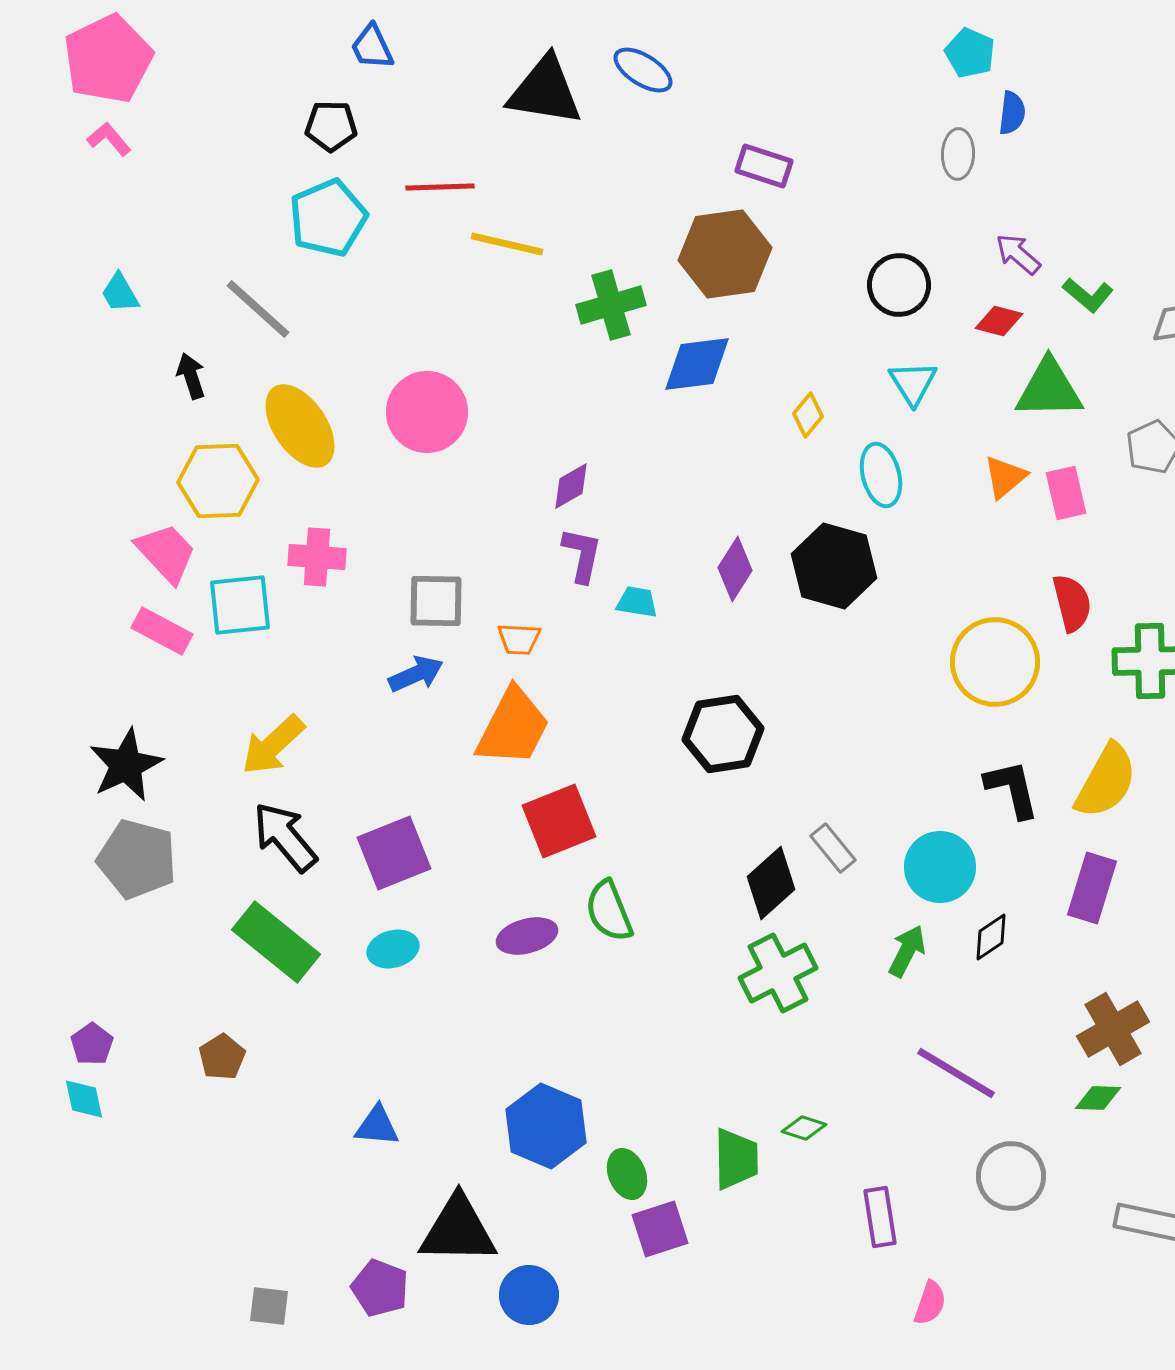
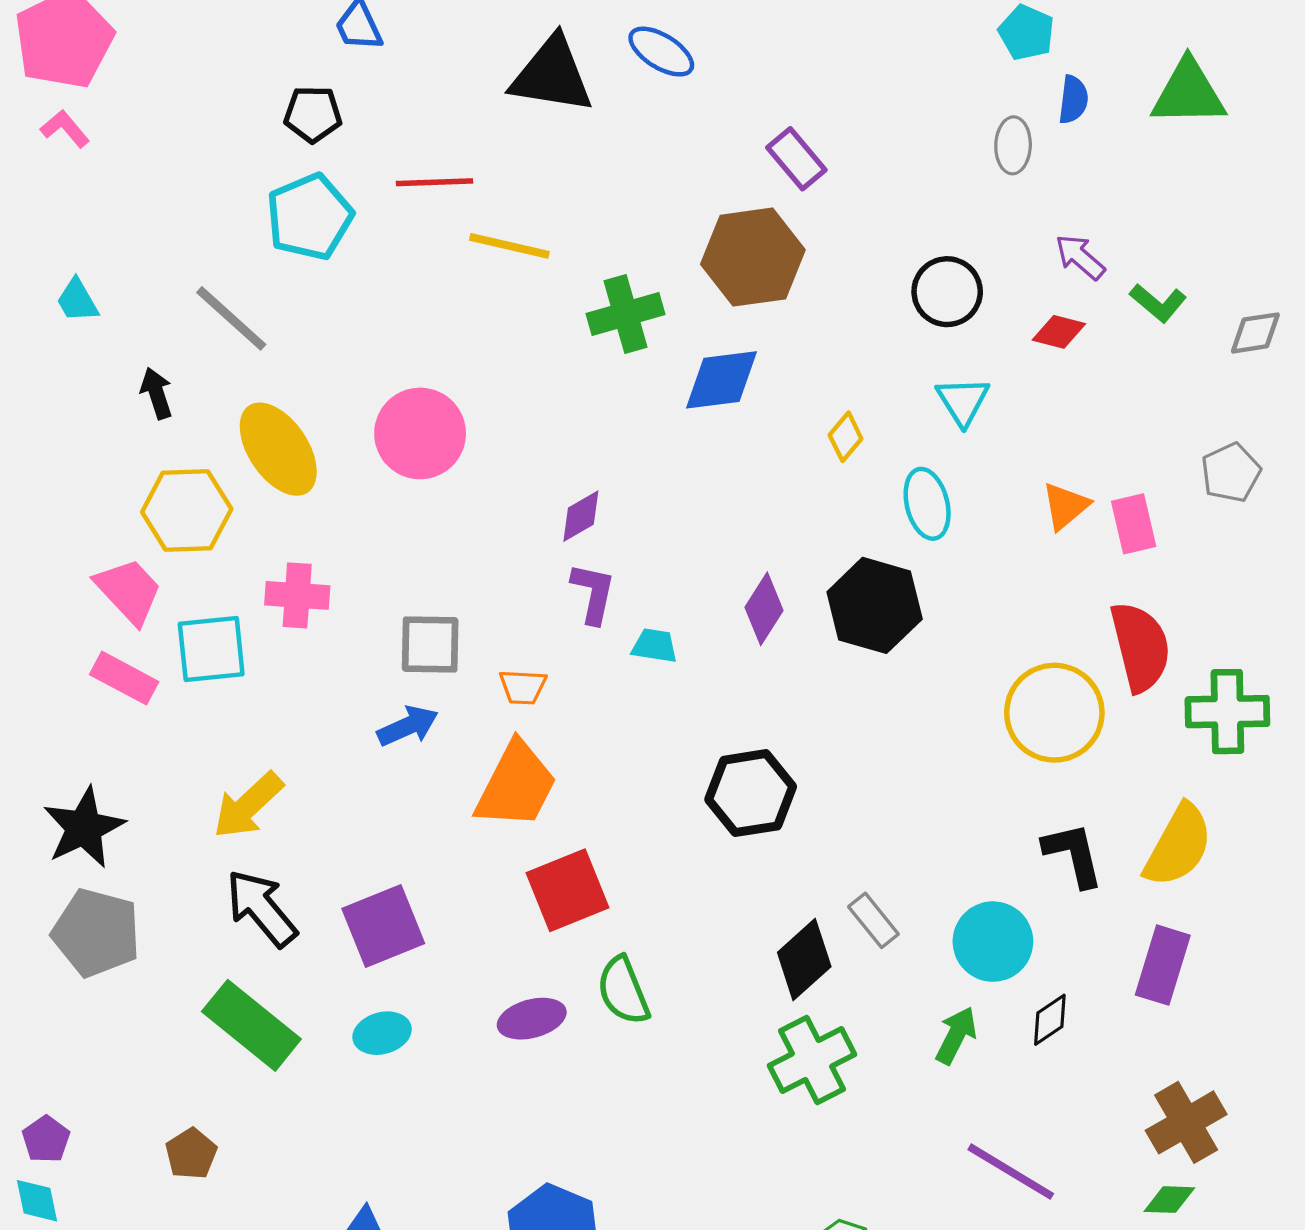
purple rectangle: (764, 166) -> (796, 159), turned 32
green triangle: (1049, 389) -> (1188, 93), moved
red semicircle: (1072, 603) -> (1140, 647), size x1.4

